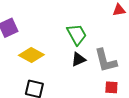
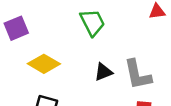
green trapezoid: (77, 34) -> (92, 22), moved

